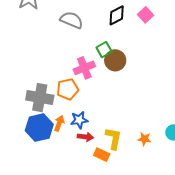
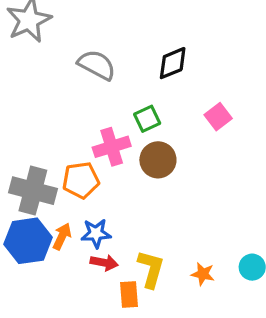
pink square: (146, 15) -> (218, 117), moved
brown circle: (115, 60) -> (158, 160), moved
orange rectangle: (102, 155) -> (129, 295), turned 56

